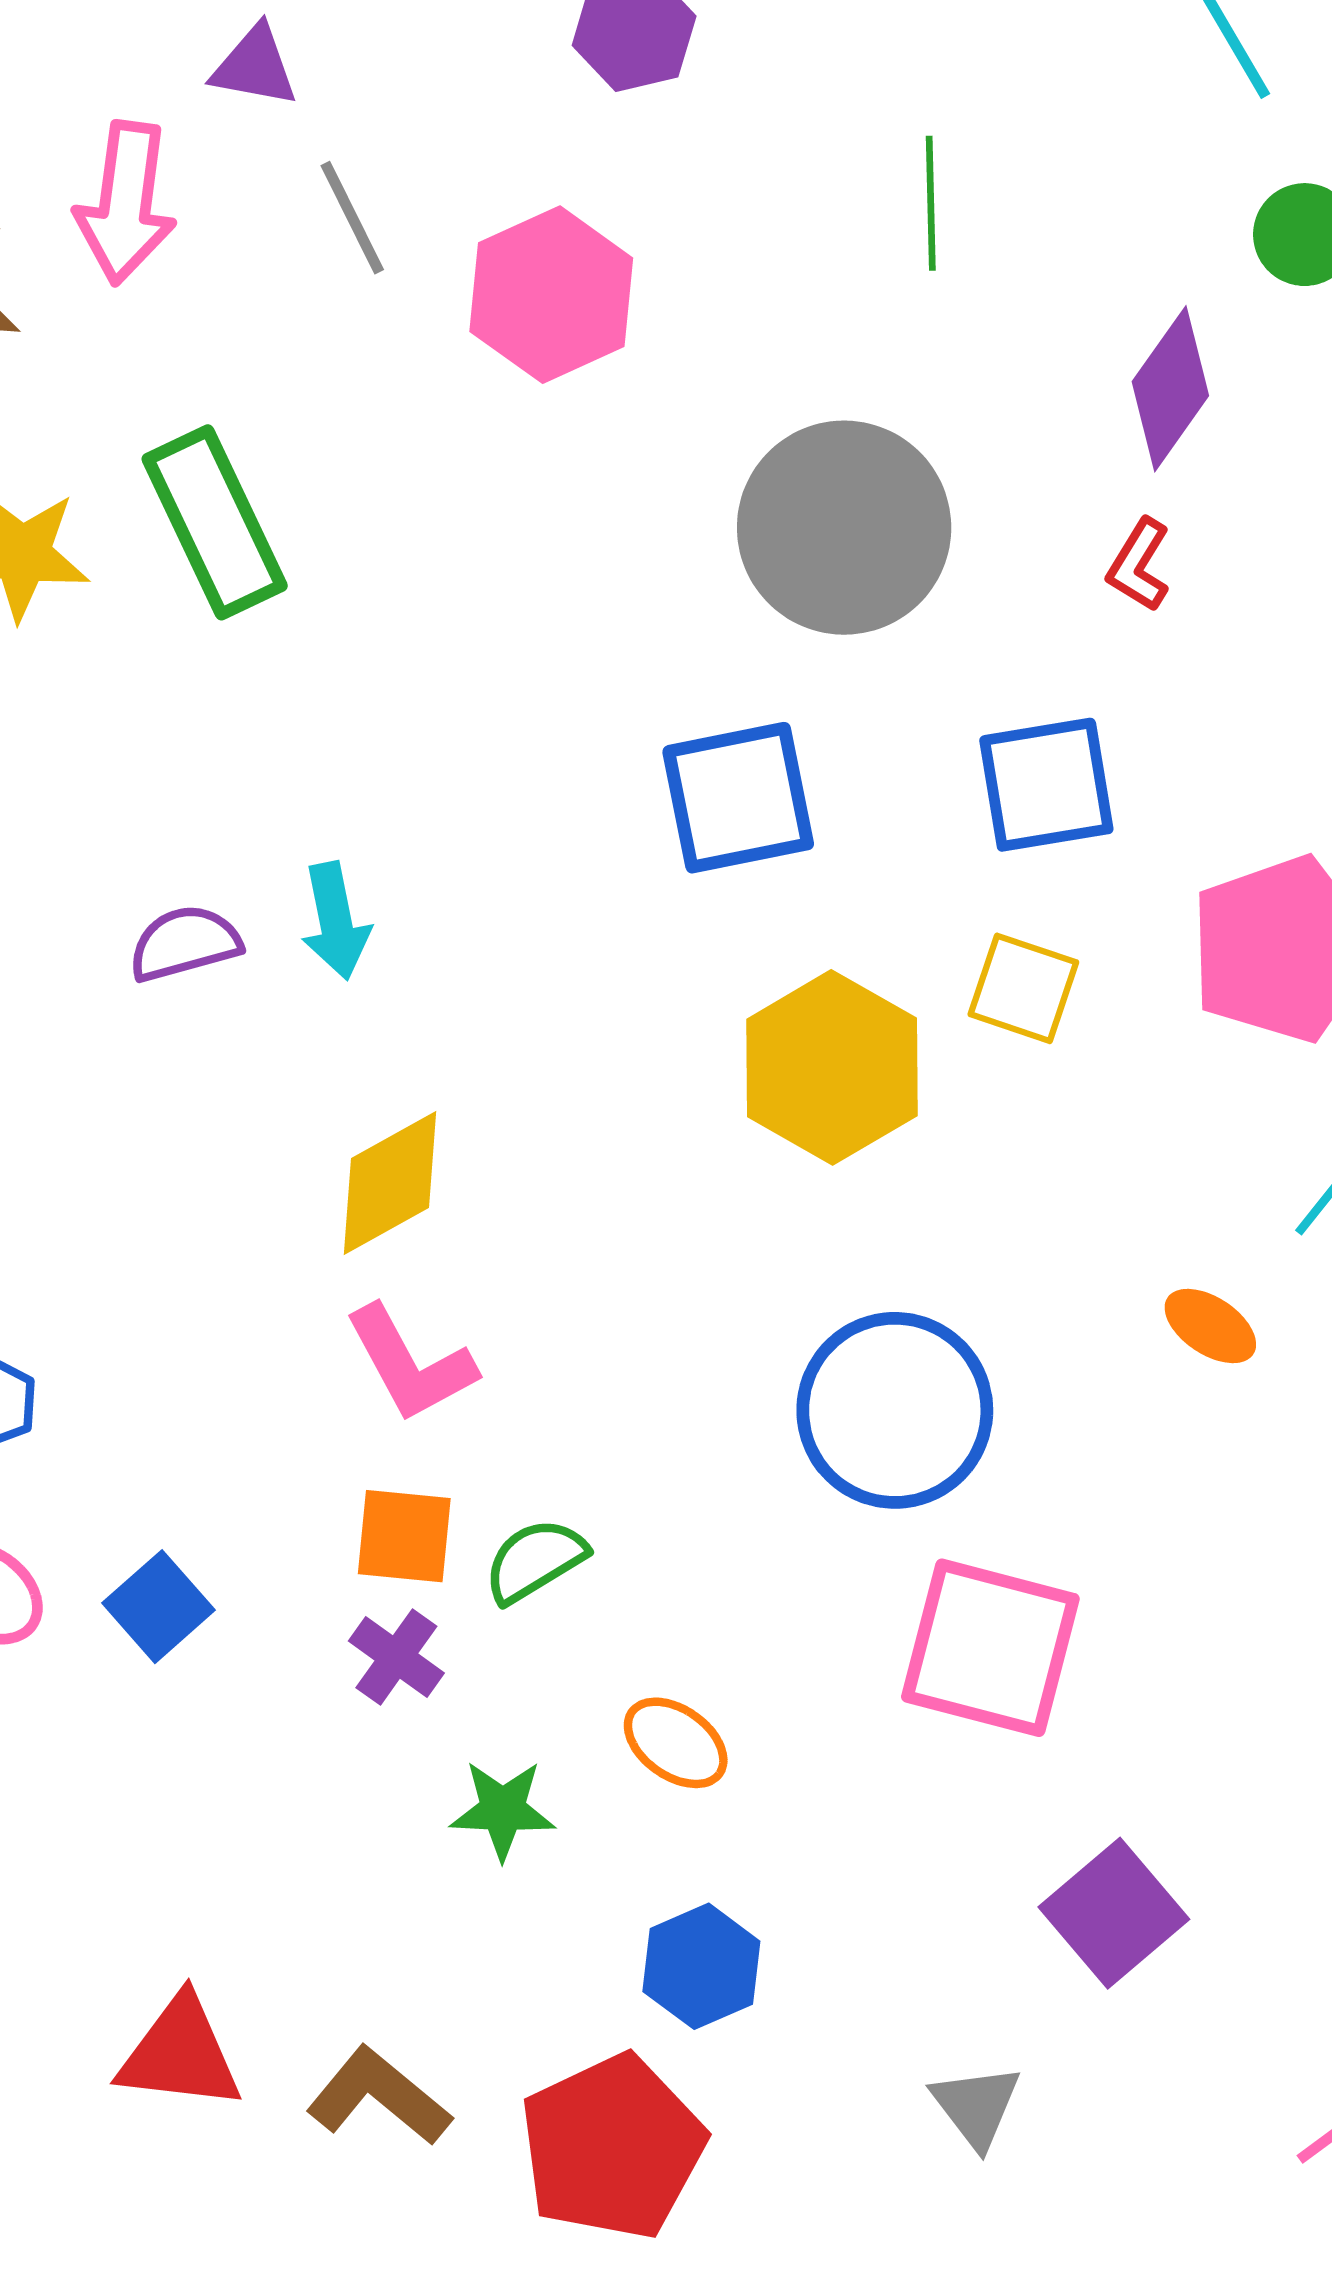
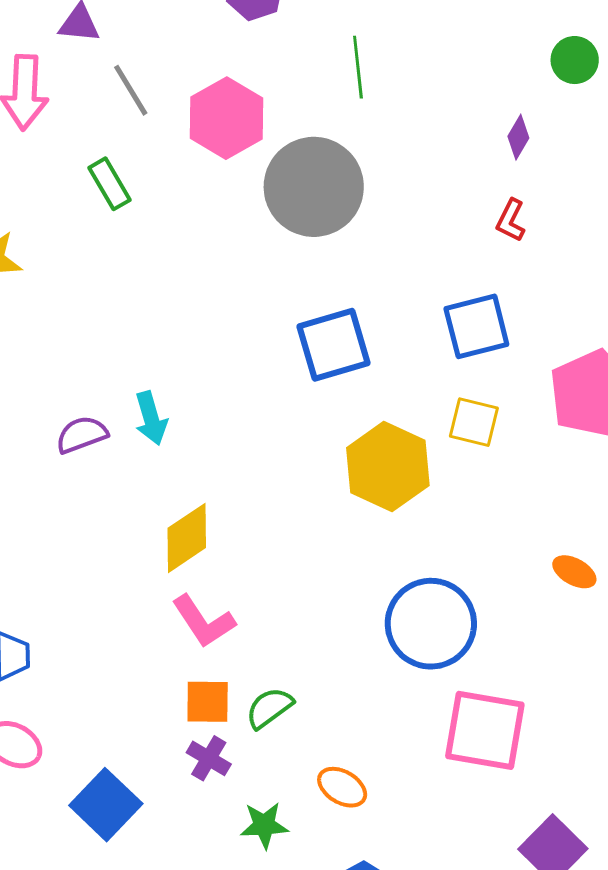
green line: (931, 203) -> (358, 67), moved
purple diamond: (1170, 389) -> (518, 137), size x0.6
green rectangle: (215, 522) -> (110, 184), moved, size x0.6
gray circle: (844, 528) -> (314, 187), moved
blue square: (158, 1607) -> (106, 805), moved, size x1.4

